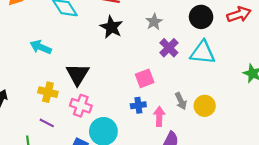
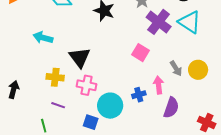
purple cross: (169, 48) -> (159, 22), size x1.4
cyan triangle: (203, 53) -> (190, 22), turned 35
pink square: (145, 78) -> (140, 53), turned -30
blue cross: (138, 105) -> (139, 95), moved

